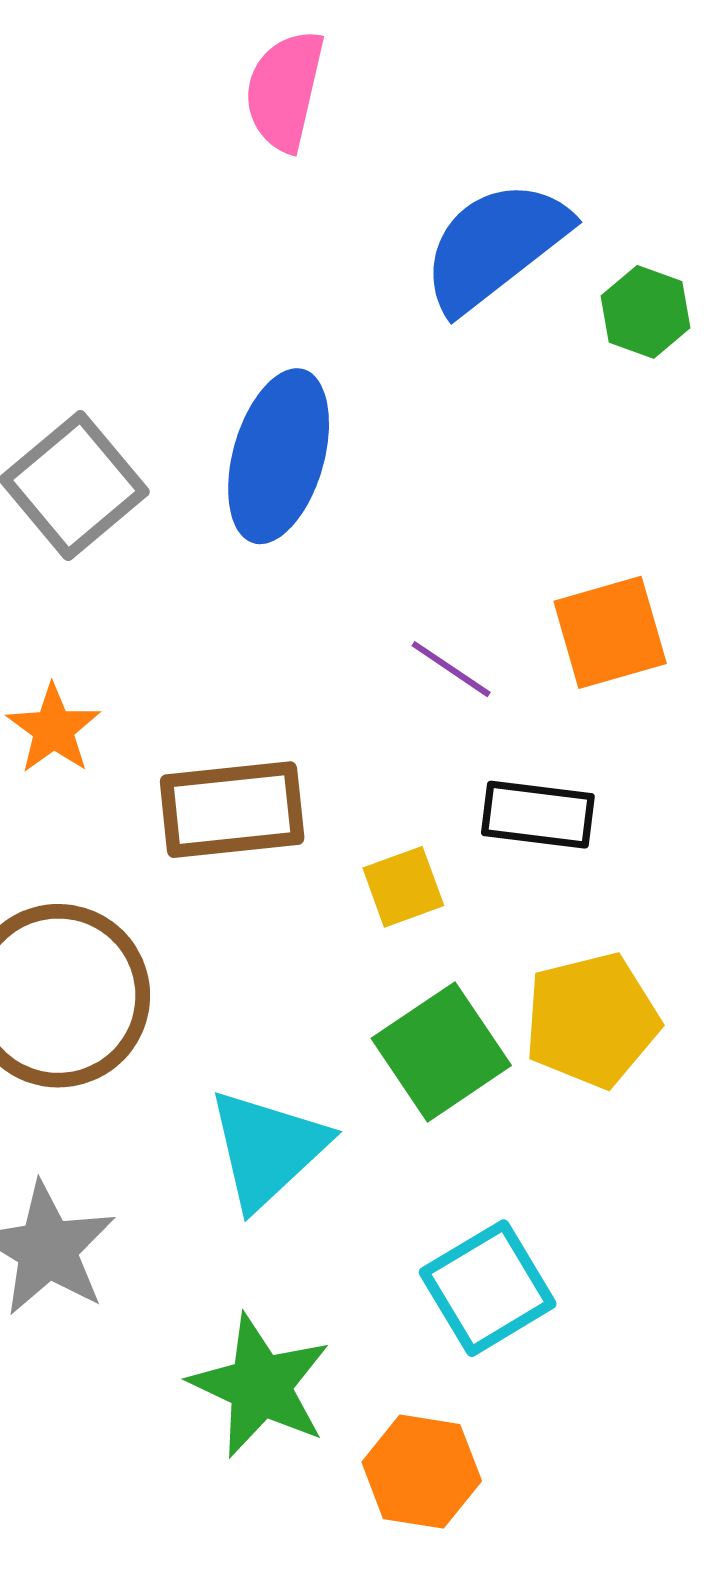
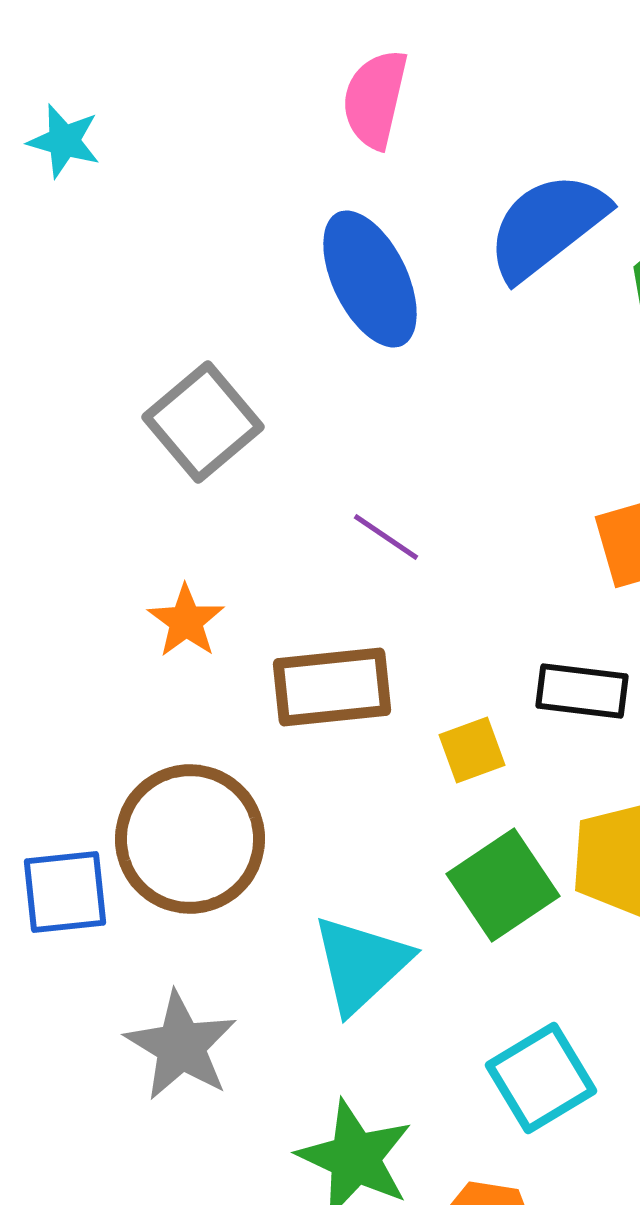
blue ellipse: (279, 456) -> (370, 279), moved, turned -42
purple line: (451, 669) -> (386, 537), moved

